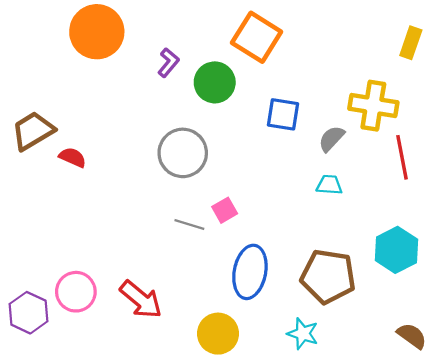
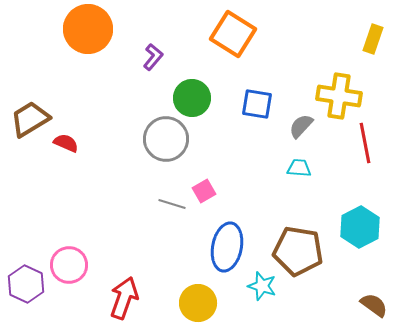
green circle: (215, 82) -> (192, 98), moved
red arrow: (141, 299) -> (124, 298), moved, turned -111
cyan star: (303, 334) -> (262, 286), moved

